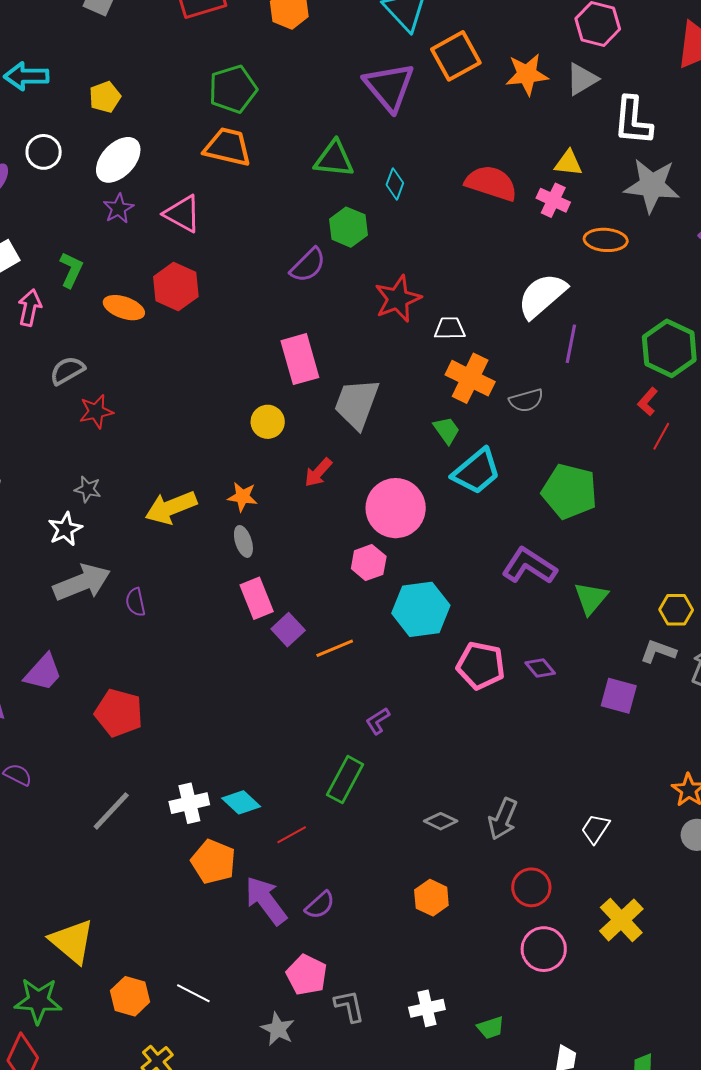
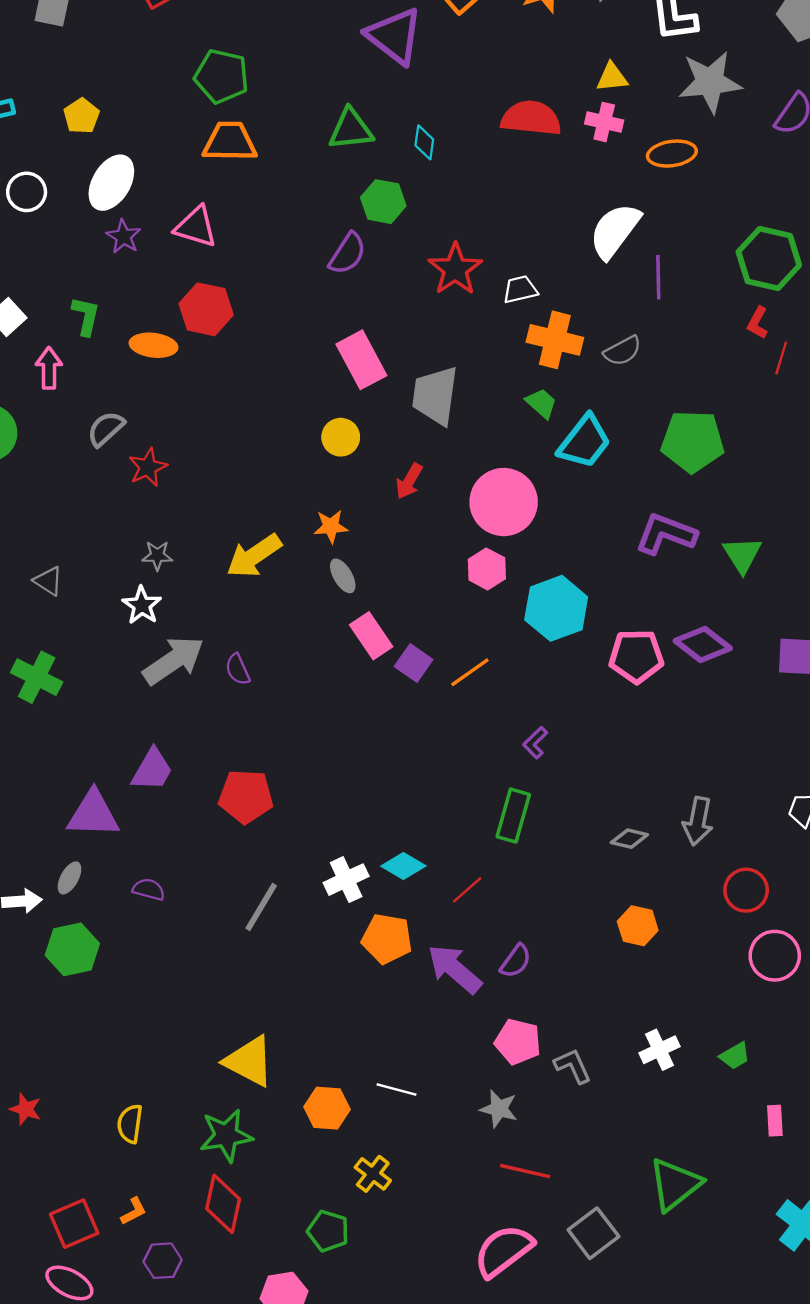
green pentagon: (233, 89) -> (222, 76), turned -30
purple diamond: (540, 668) -> (703, 645), size x1.6

